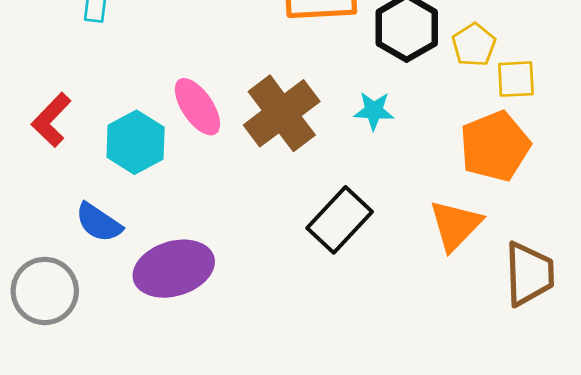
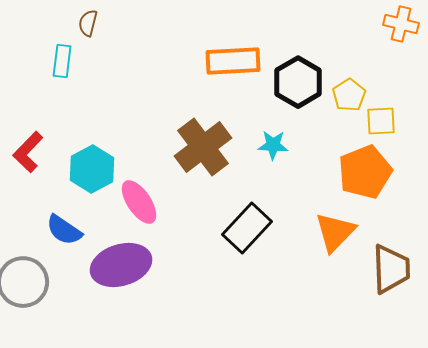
pink ellipse: (197, 107) -> (139, 202), moved

